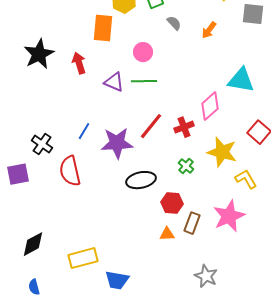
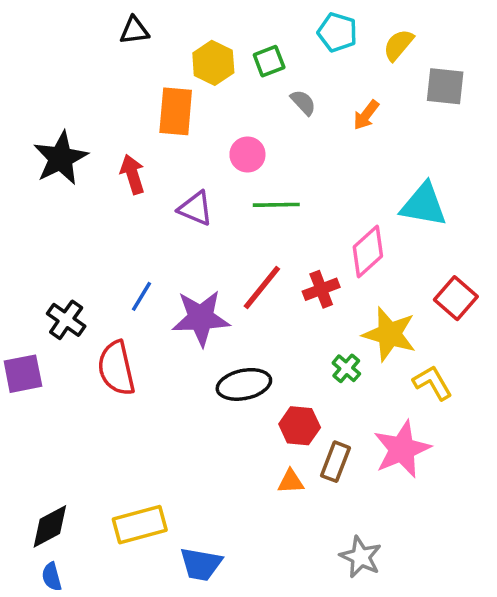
green line: (144, 81) -> (276, 205), moved
green cross: (186, 166) -> (346, 368), moved
black diamond: (33, 244) -> (50, 526), moved

